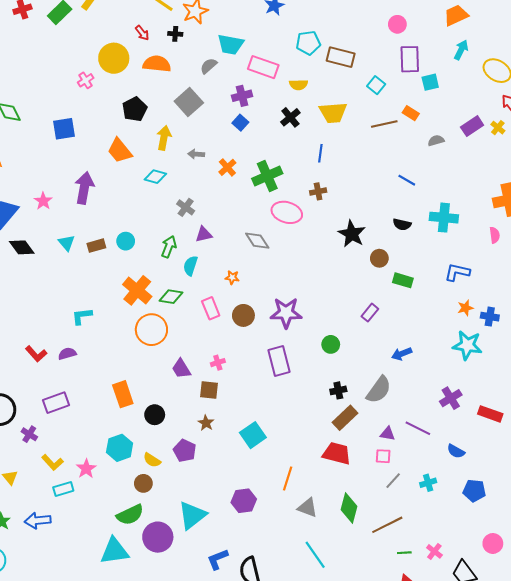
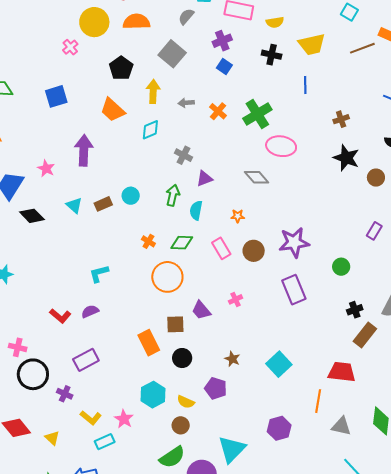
black cross: (290, 117) -> (272, 55), turned -30
cyan diamond: (155, 177) -> (150, 130), turned -30
brown cross: (318, 191) -> (341, 119), moved
orange cross: (137, 290) -> (148, 241), size x0.5
brown square: (209, 390) -> (175, 324), moved
red trapezoid: (337, 453) -> (342, 372), moved

